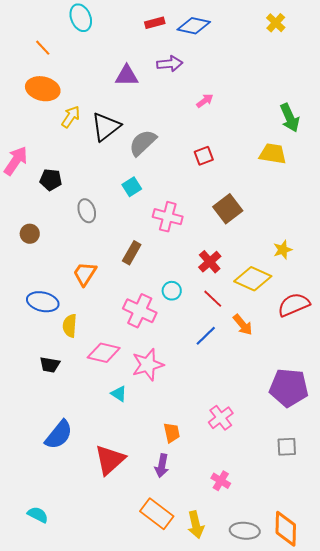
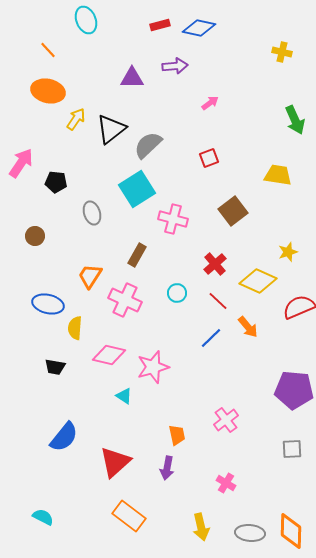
yellow cross: (276, 23) -> (282, 52), moved, turned -30
yellow trapezoid: (273, 154) -> (278, 175), moved
cyan square: (132, 187) -> (137, 189), size x1.8
pink cross: (140, 311) -> (125, 300), moved
orange rectangle: (157, 514) -> (129, 516), moved

